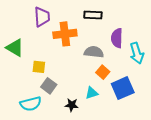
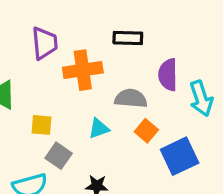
cyan triangle: (92, 93) -> (99, 129), moved

